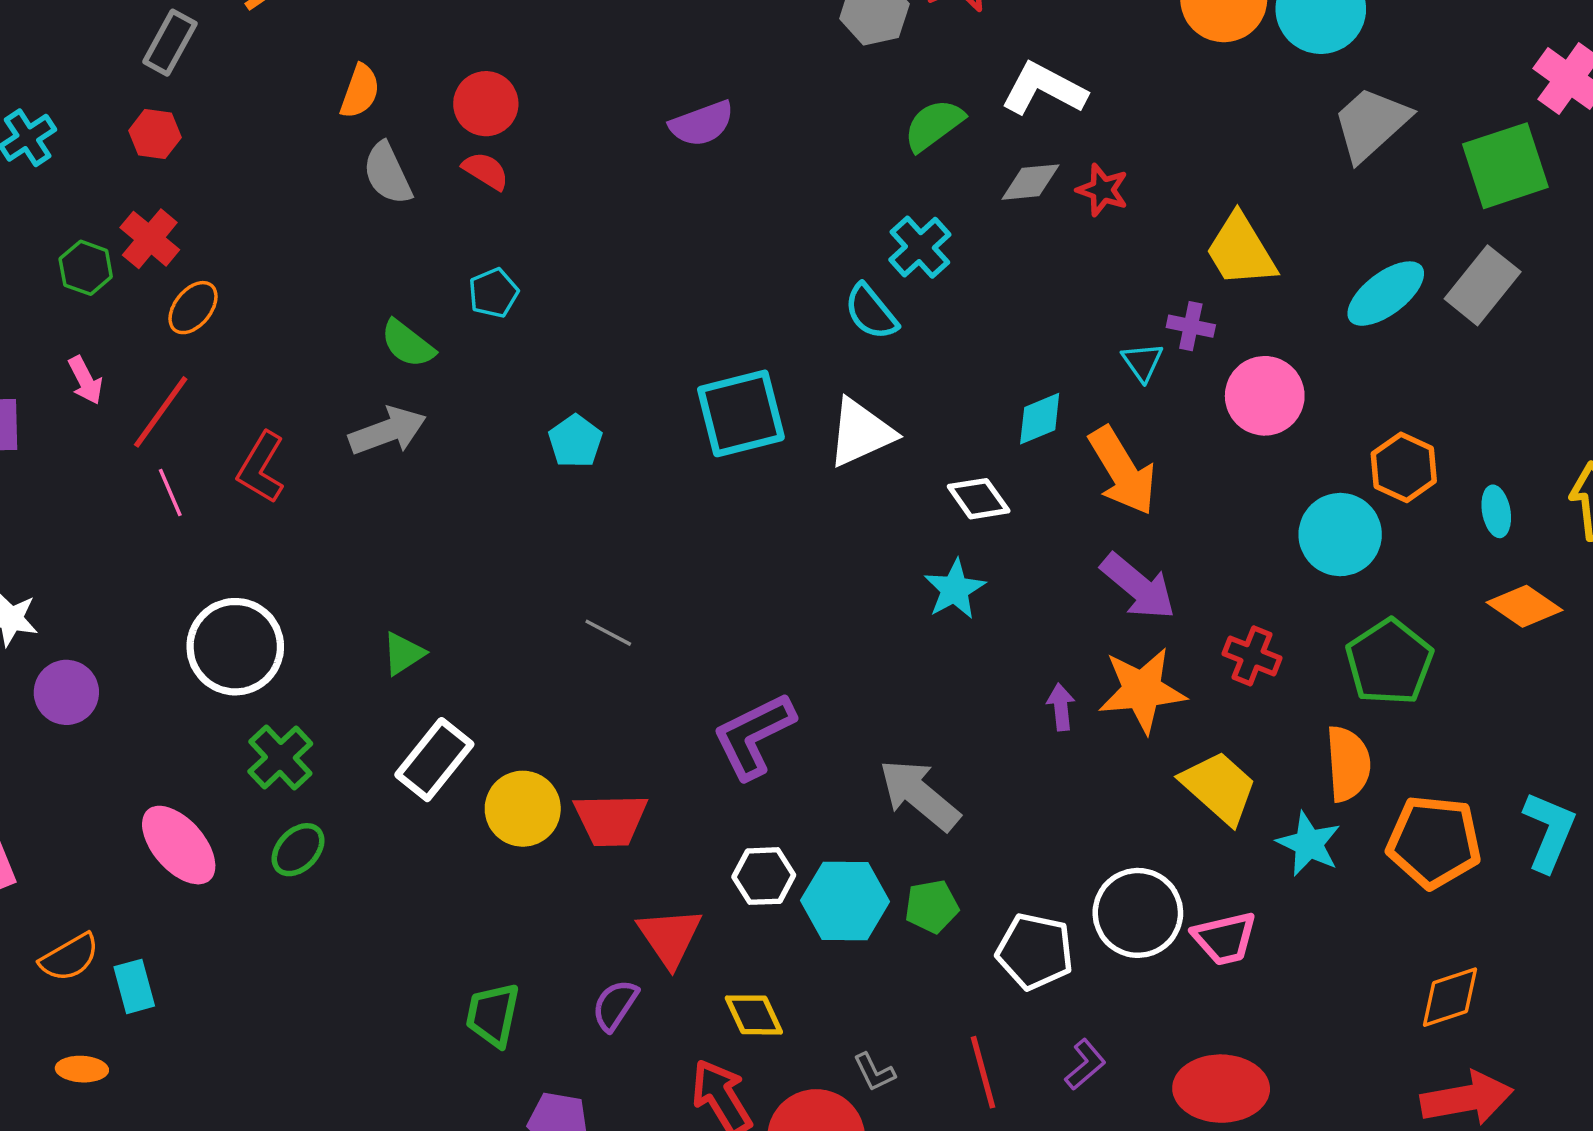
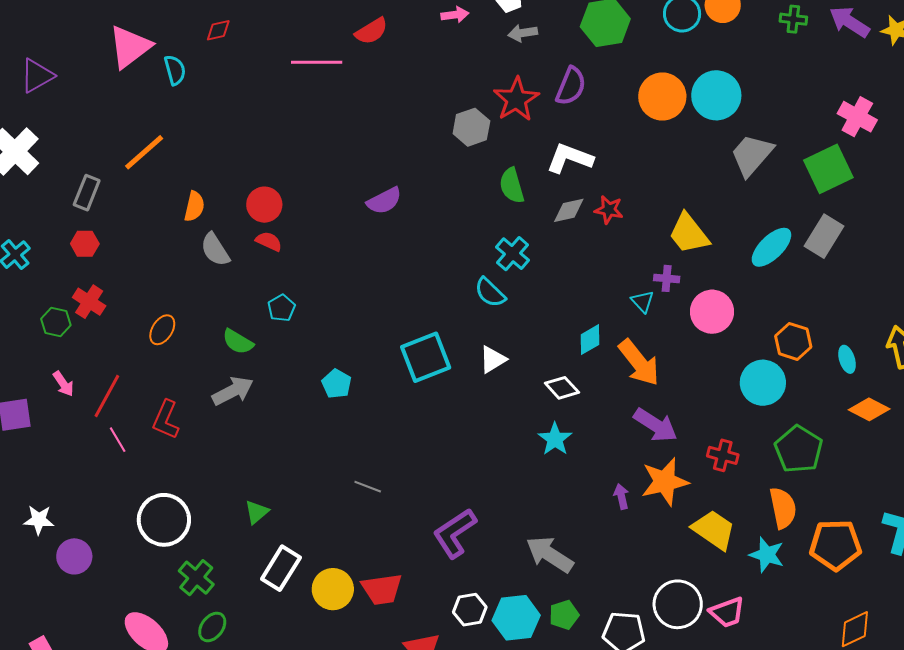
green semicircle: (934, 125) -> (512, 186), turned -63
orange ellipse: (193, 308) -> (162, 330), moved
white triangle: (861, 433) -> (493, 360), size x0.7

